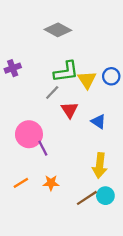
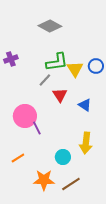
orange star: (51, 183) -> (44, 180), moved, size x1.5
cyan circle: (105, 196) -> (63, 157), moved
brown line: (87, 198) -> (71, 184), moved

